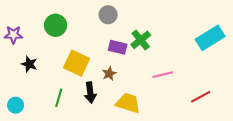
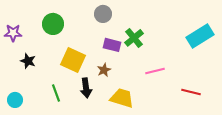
red line: (201, 97) -> (191, 92), turned 42
green line: (59, 98) -> (56, 93), turned -36

